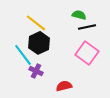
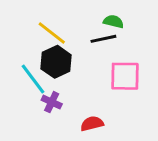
black line: (87, 27) -> (103, 39), moved
pink square: (87, 53) -> (125, 76), turned -35

